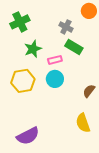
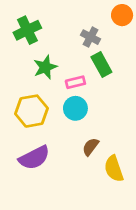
green rectangle: (74, 47) -> (101, 64), turned 30
brown semicircle: (89, 91) -> (91, 147), moved
purple semicircle: (28, 136) -> (34, 158), moved

